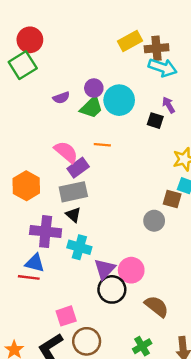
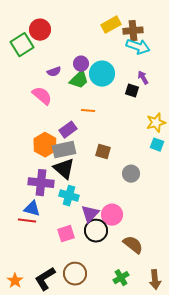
red circle: (30, 40) -> (40, 30), moved
pink semicircle: (66, 152) -> (42, 96), moved
orange hexagon: (26, 186) -> (45, 145), moved
brown square: (172, 199) -> (103, 152), moved
black triangle: (73, 215) -> (64, 169), size x1.6
pink square: (66, 316) -> (66, 234), moved

